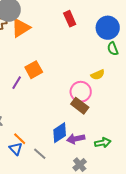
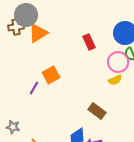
red rectangle: (70, 19) -> (89, 42), moved
pink circle: (81, 92) -> (118, 62), moved

